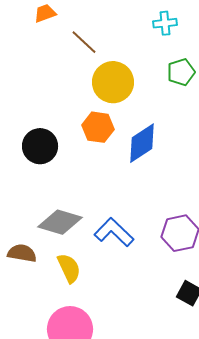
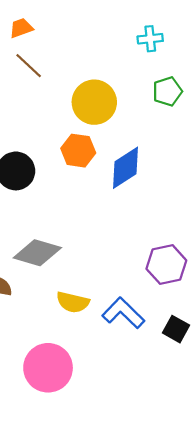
brown line: (84, 42) -> (29, 66), moved
blue L-shape: (114, 232) -> (123, 313), moved
yellow semicircle: (69, 268) -> (73, 302), moved, turned 128

